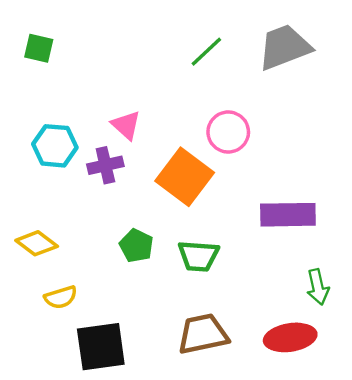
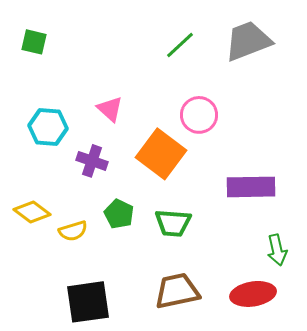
purple cross: (105, 165) -> (92, 161), moved, turned 32
yellow semicircle: (61, 297) -> (73, 231), moved

